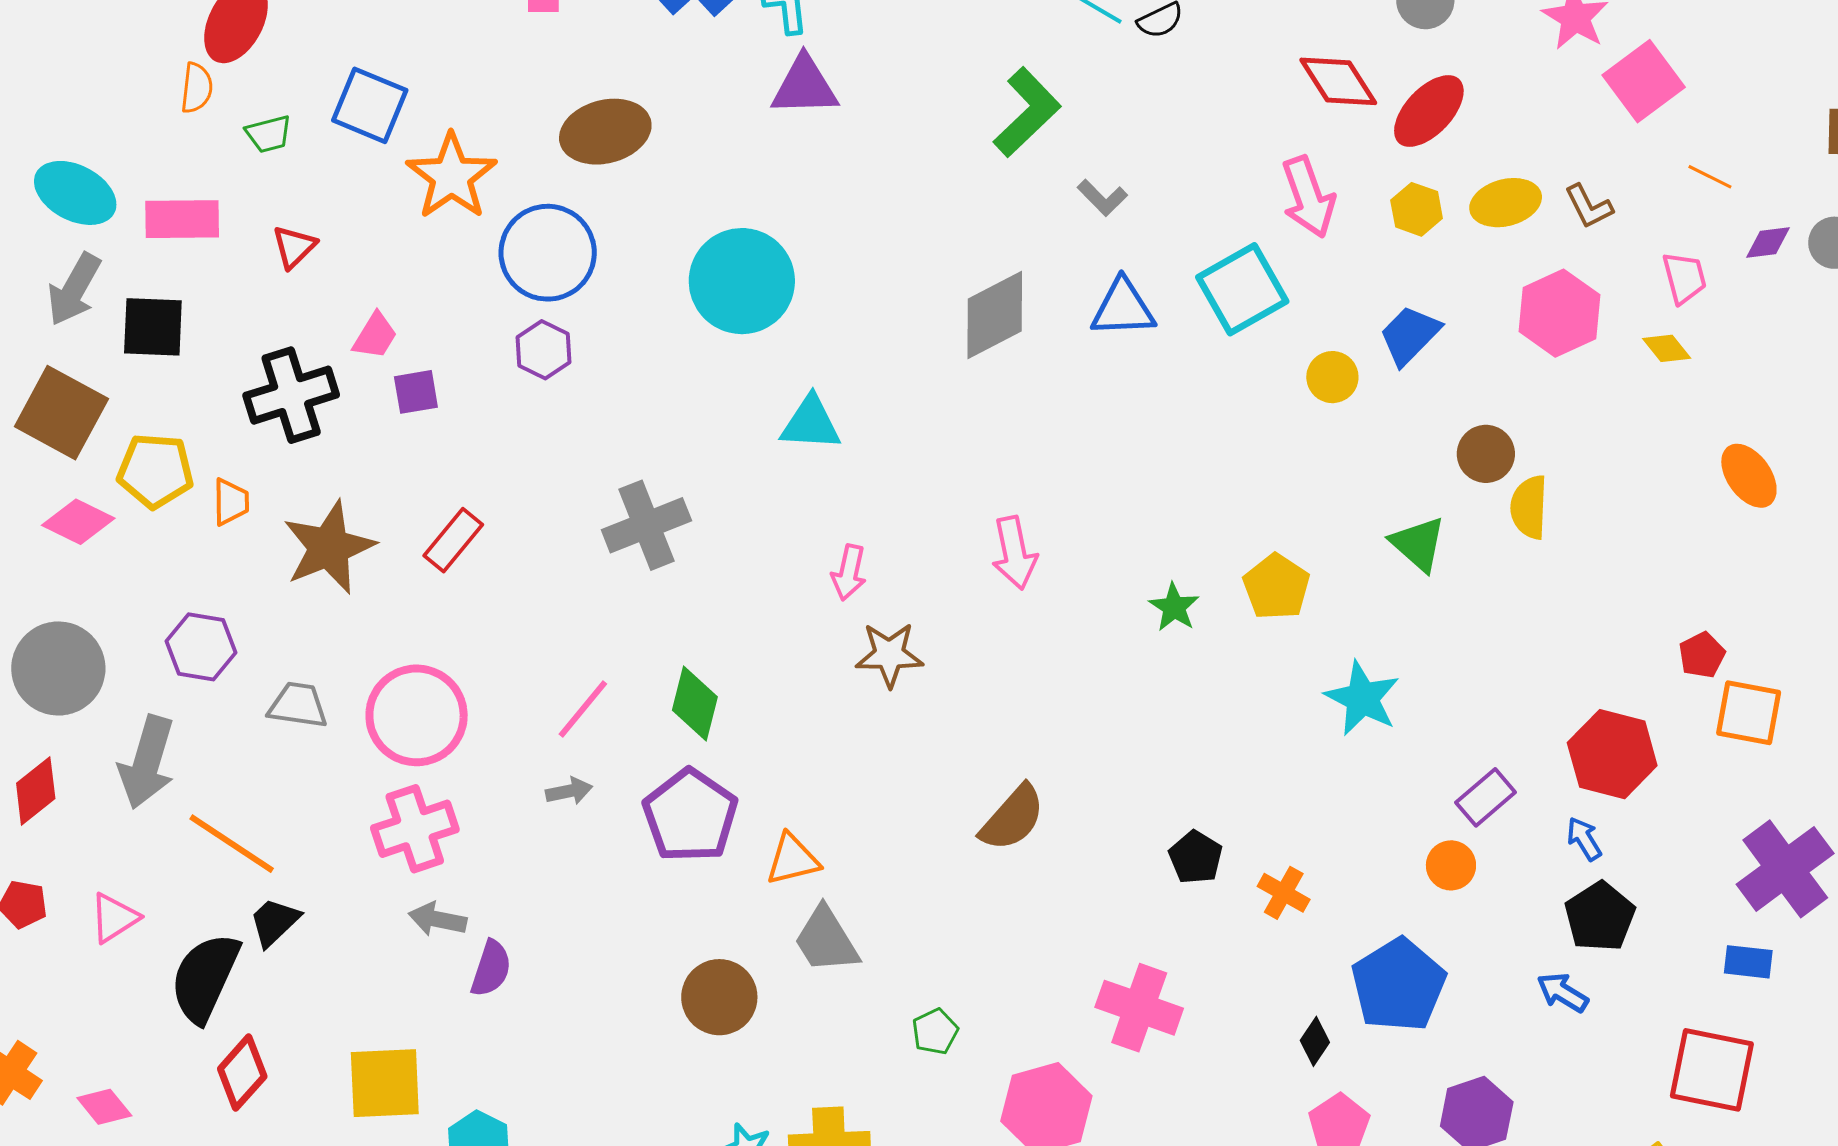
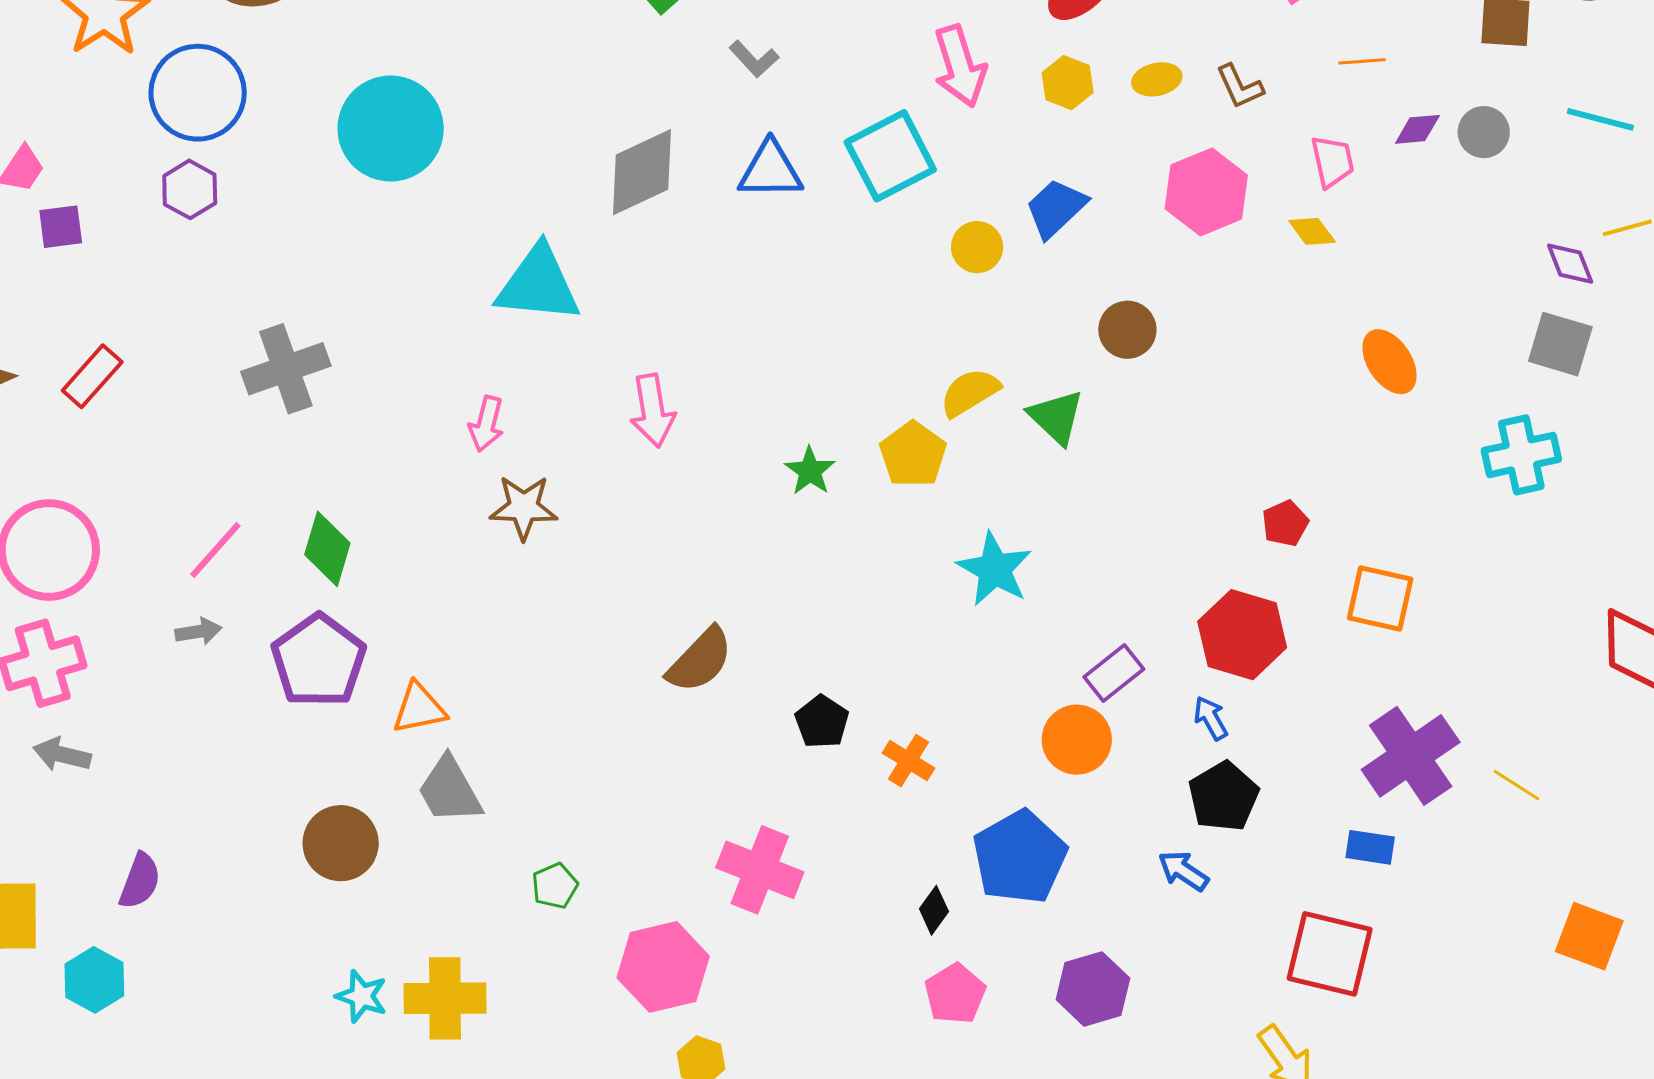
orange line: (1710, 177) -> (1362, 61), turned -33
yellow ellipse: (1506, 203) -> (1157, 79), size x0.7
cyan triangle: (811, 423) -> (538, 284), moved, size x1.4
yellow semicircle: (1529, 507) -> (970, 392), moved, turned 54
red pentagon: (1702, 655) -> (1285, 523), moved
brown semicircle: (1013, 818) -> (700, 660), moved
orange circle: (1451, 865) -> (1077, 740), size x1.4
purple semicircle: (491, 969) -> (140, 881), moved

